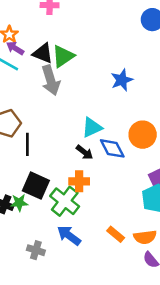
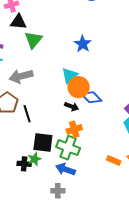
black triangle: (43, 53) -> (18, 22), moved
gray arrow: (51, 80) -> (21, 76), moved, turned 110
cyan triangle: (92, 127) -> (70, 75), moved
orange circle: (143, 135) -> (79, 87), moved
blue arrow: (69, 235) -> (65, 169), moved

